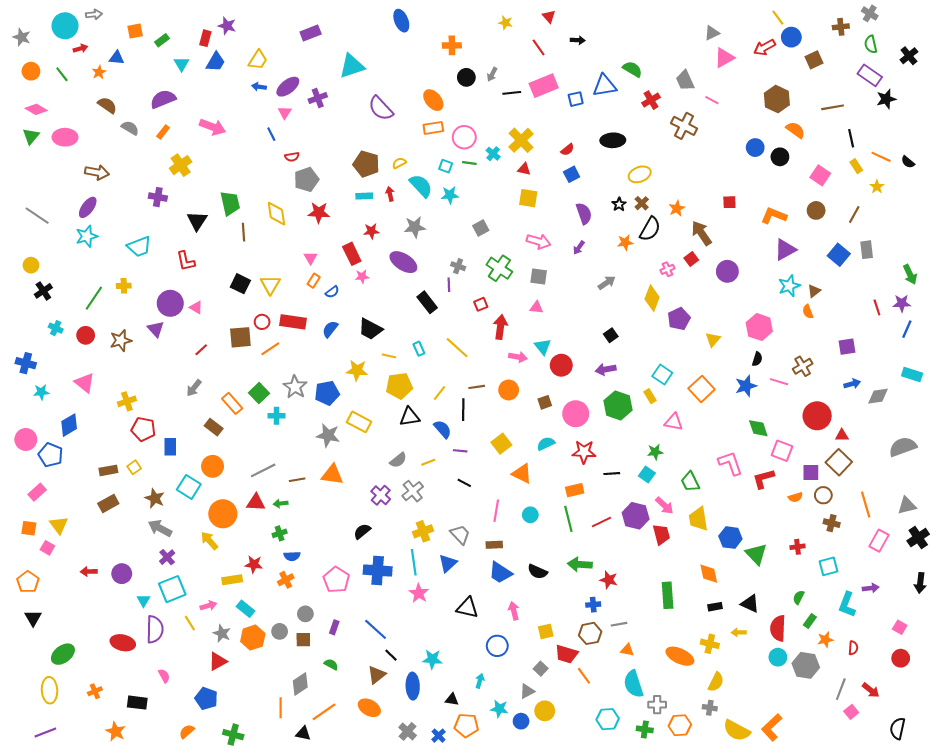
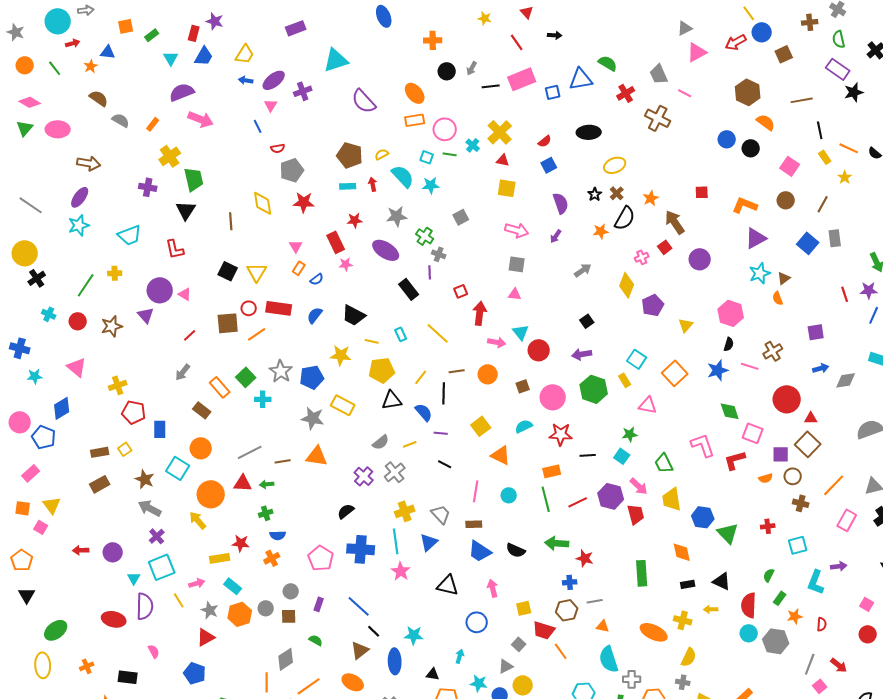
purple semicircle: (163, 99) -> (182, 92), moved
green trapezoid: (230, 203) -> (194, 179), moved
yellow circle: (31, 265) -> (25, 253), size x1.6
green cross: (499, 268) -> (425, 236), moved, size x0.7
orange line: (866, 504) -> (834, 485), turned 60

